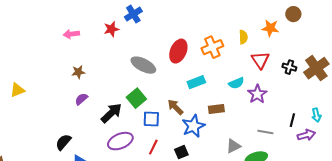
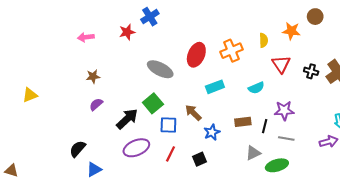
purple star: (257, 94) -> (284, 111), moved, turned 30
brown rectangle: (216, 109) -> (243, 122), moved
black line: (292, 120) -> (265, 126), moved
blue star: (193, 126) -> (212, 132), size x0.7

